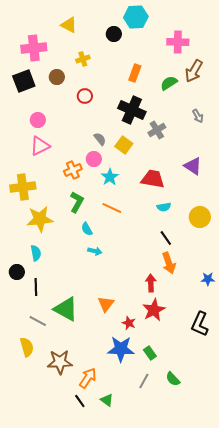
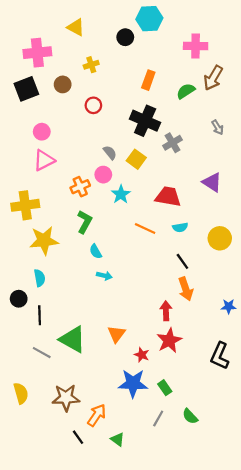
orange line: (112, 208) -> (145, 228), moved
yellow semicircle: (27, 347) -> (21, 393), moved
black line: (80, 401) -> (78, 437), moved

